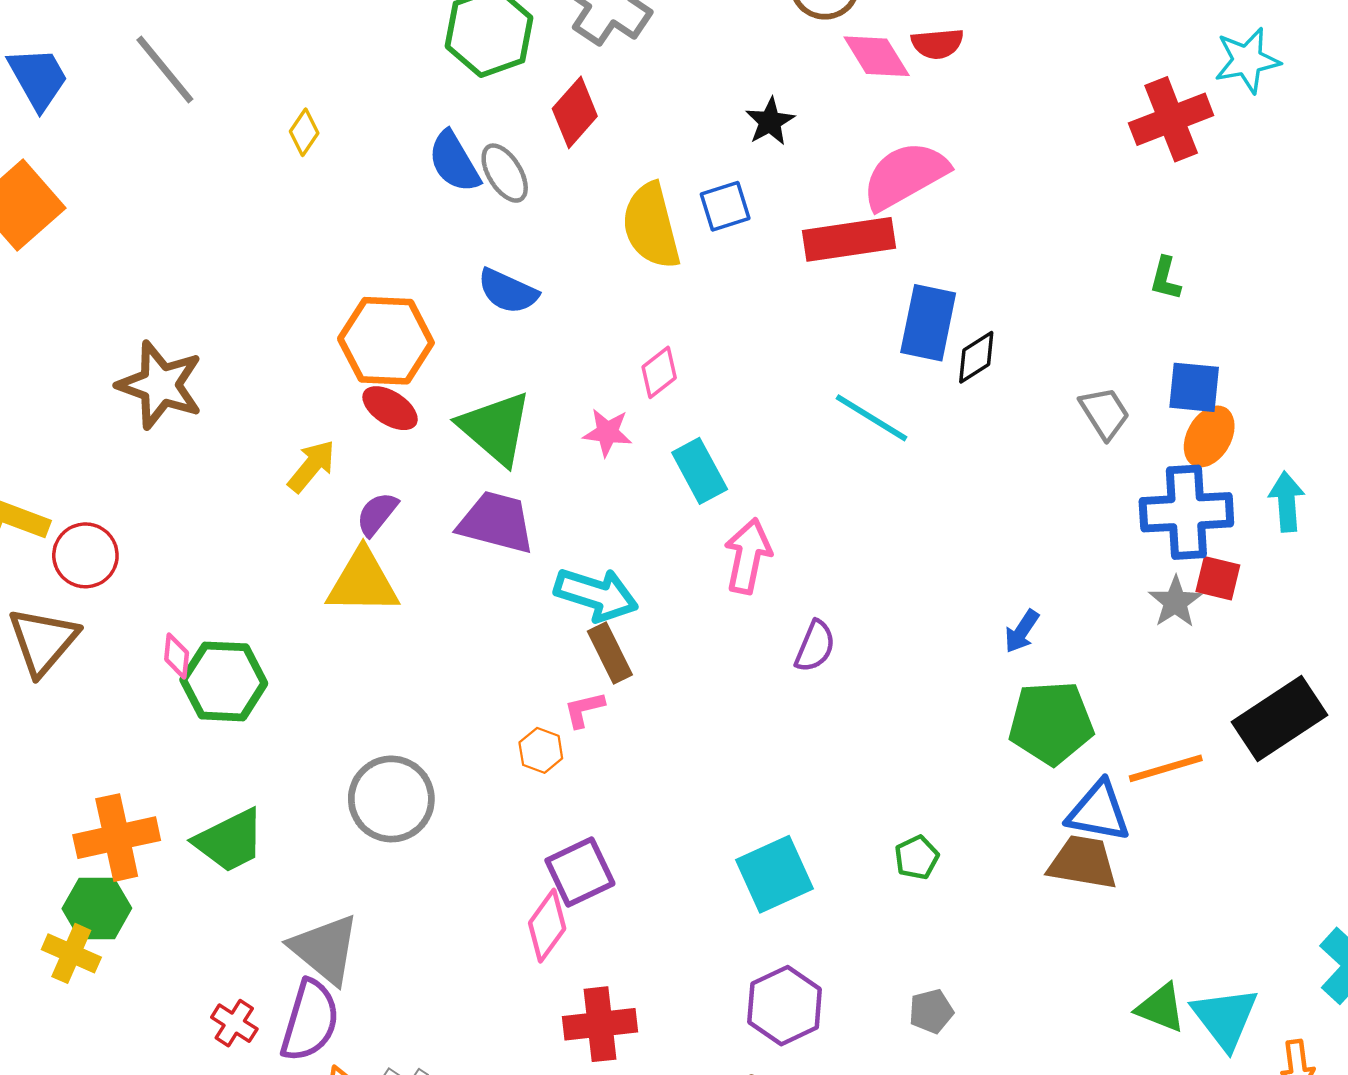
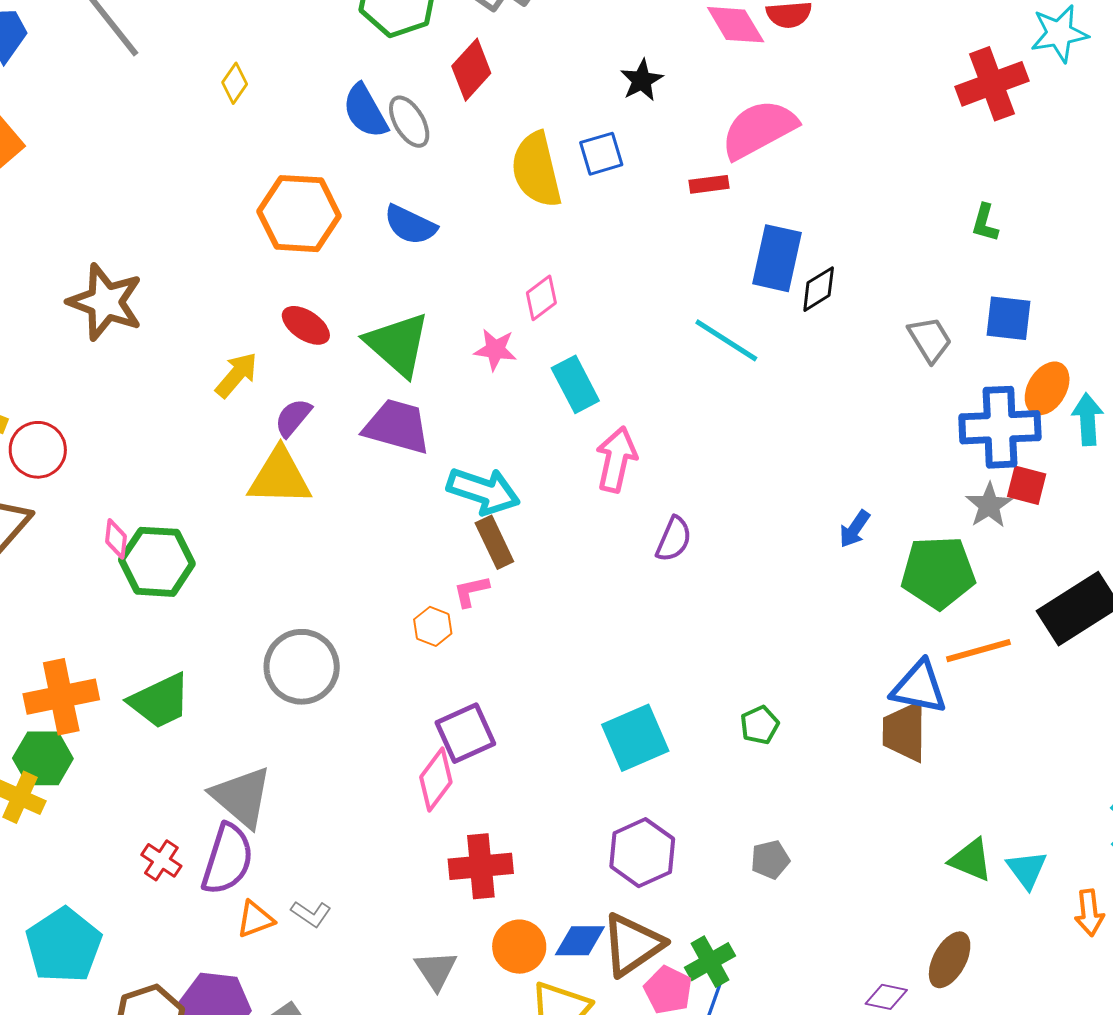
red rectangle: (849, 239) -> (709, 184), size x0.5
orange hexagon: (386, 341) -> (299, 214), moved
orange ellipse: (1209, 437) -> (1047, 388), moved
green pentagon: (1051, 723) -> (938, 573), moved
brown trapezoid: (1083, 862) -> (905, 732), turned -100
cyan triangle: (1225, 1018) -> (1027, 869), size x0.7

